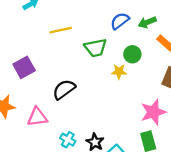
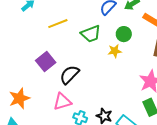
purple square: (24, 67) -> (46, 62), moved
pink triangle: (37, 117) -> (62, 102), moved

